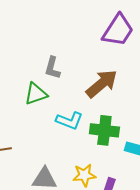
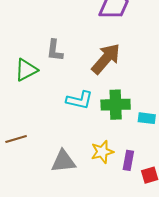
green triangle: (36, 94) -> (26, 70), moved

